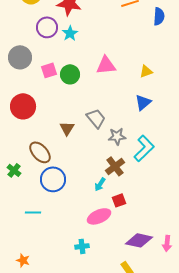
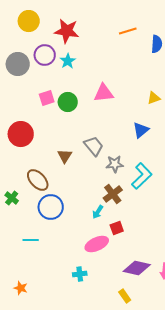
gray circle: (20, 57) -> (18, 64), moved
yellow triangle: (146, 71) -> (154, 98), moved

